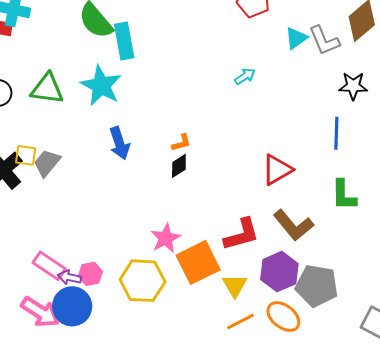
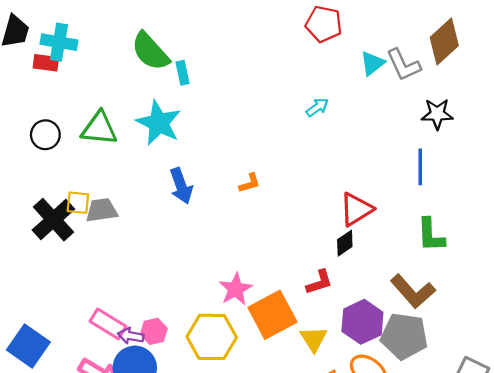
cyan rectangle: (124, 41) -> (182, 73), size x0.6
gray trapezoid: (47, 163) -> (102, 210), turned 44
black diamond: (179, 166) -> (345, 243), moved
brown L-shape: (293, 225) -> (413, 291), moved
red L-shape: (242, 234) -> (319, 282), size x0.7

